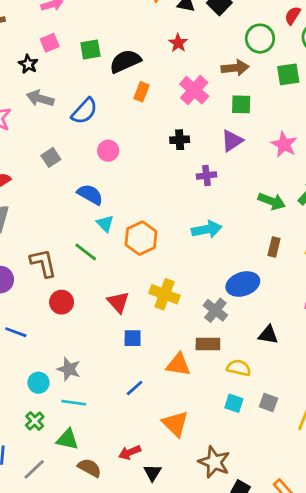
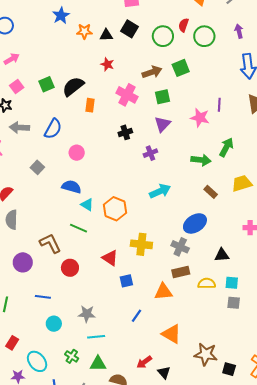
green circle: (260, 39) -> (163, 36), moved
green square: (288, 74) -> (181, 68), moved
brown rectangle: (274, 247) -> (211, 192), turned -48
cyan circle: (38, 383) -> (54, 324), moved
cyan square: (234, 403) -> (232, 283), moved

